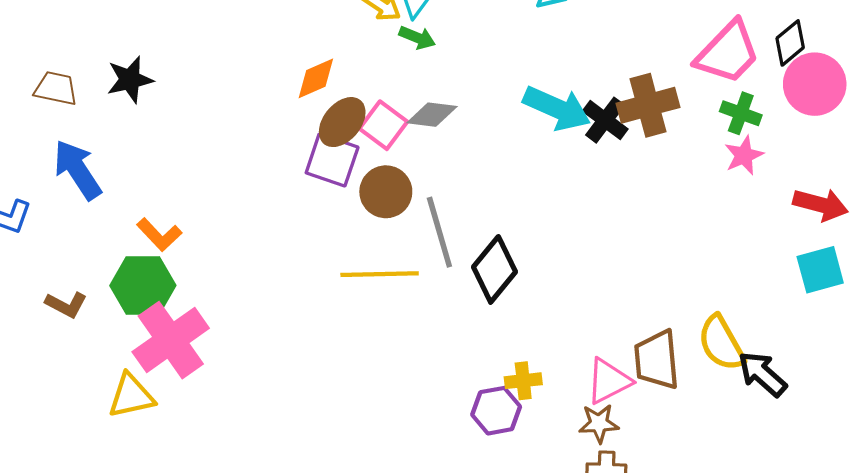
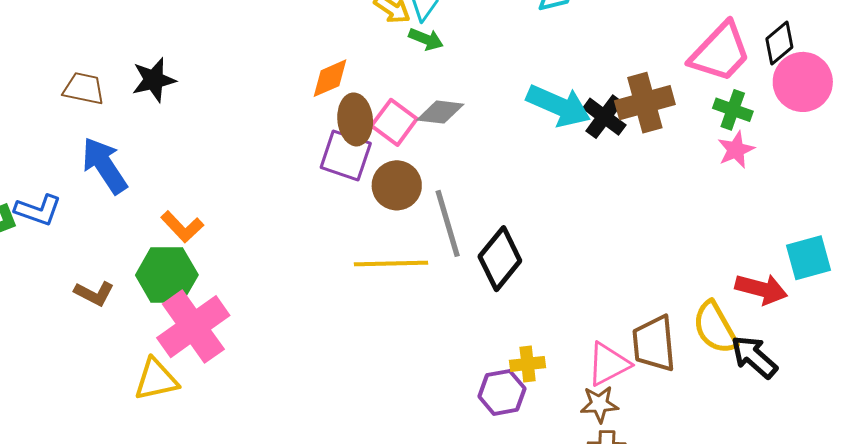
brown ellipse: (342, 122) -> (355, 119), turned -45
red arrow: (821, 205) -> (761, 289), moved

